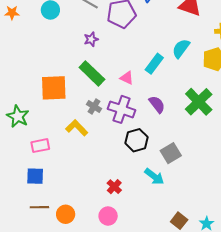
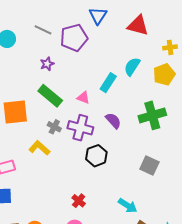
green cross: (199, 102) -> (152, 115), turned 32
gray square: (171, 153) -> (149, 165), moved, turned -30
cyan arrow: (154, 177) -> (128, 206), moved

